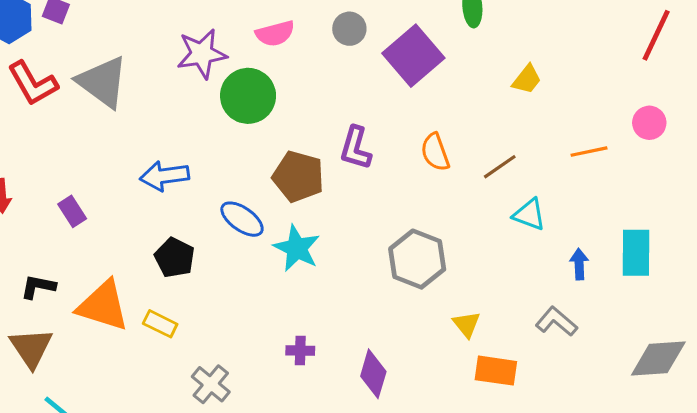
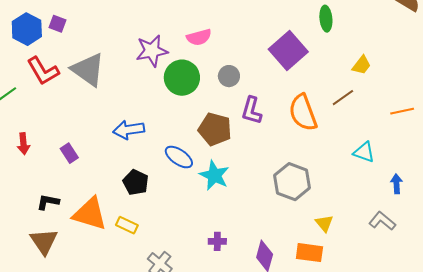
gray circle: (349, 29) -> (229, 76), moved
orange semicircle: (435, 152) -> (303, 113), size x1.5
brown line: (500, 167) -> (343, 98), moved
orange rectangle: (496, 371) -> (309, 253), moved

